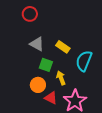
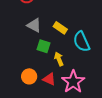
cyan semicircle: (84, 61) -> (82, 42), turned -45
orange circle: (38, 85) -> (29, 76), moved

